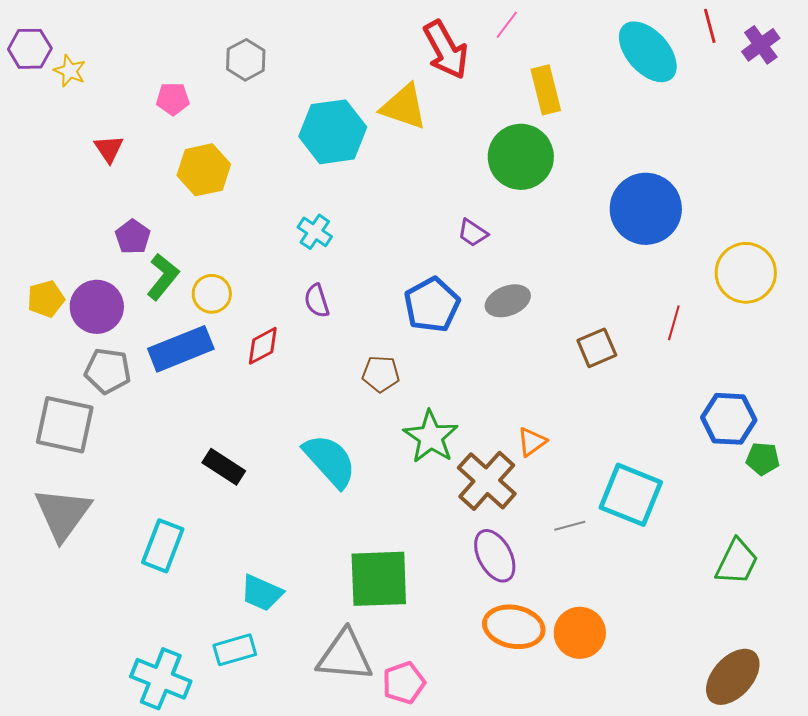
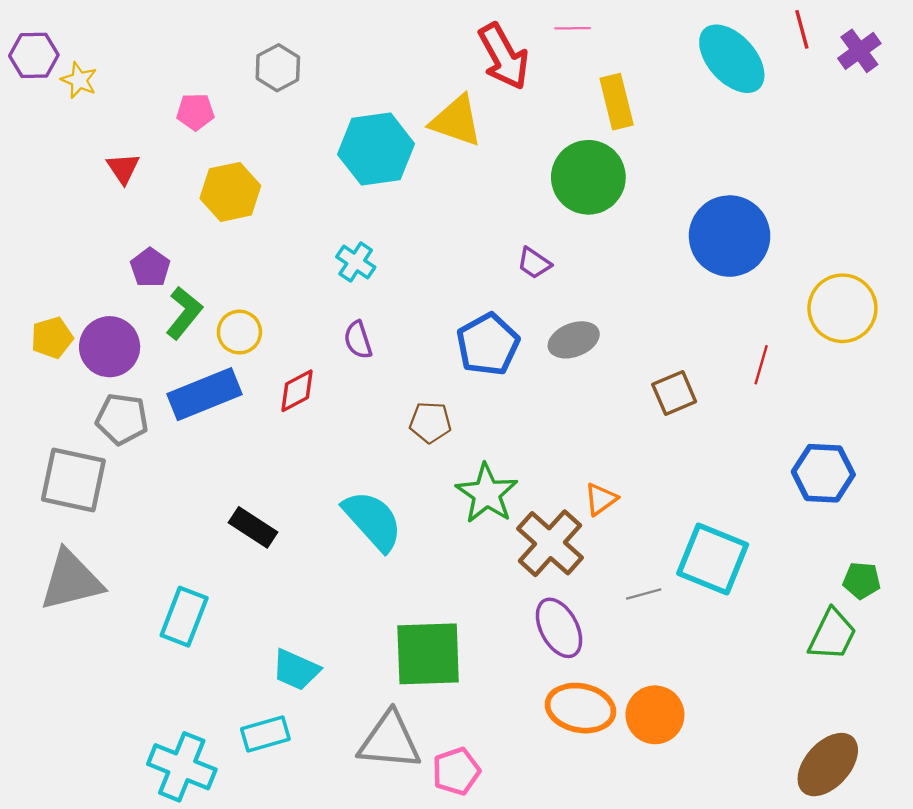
pink line: (507, 25) -> (573, 28), turned 52
green pentagon: (763, 459) -> (862, 580), moved
gray triangle: (63, 514) -> (71, 580), turned 40

